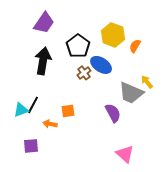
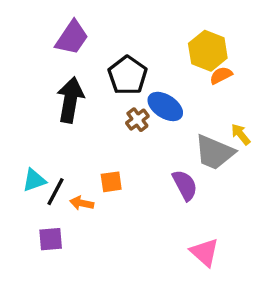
yellow hexagon: (113, 35) -> (208, 51), moved
orange semicircle: (135, 46) -> (221, 75), turned 32
black line: (33, 105) -> (56, 192), moved

